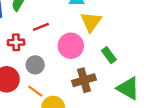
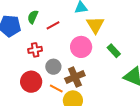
red line: (41, 27) -> (53, 25), moved
brown cross: (84, 80) -> (75, 77), moved

